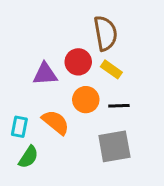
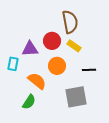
black line: (119, 106) -> (89, 70), moved
cyan rectangle: (19, 127) -> (13, 64), moved
green semicircle: (28, 157) -> (29, 102), moved

